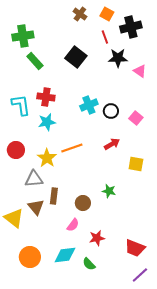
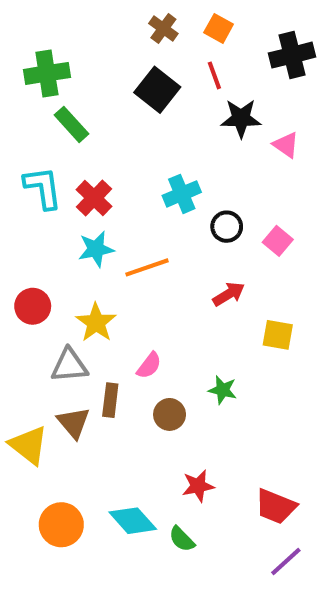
black cross: (131, 27) -> (292, 55), moved
black square: (76, 57) -> (157, 90), moved
red cross: (46, 97) -> (94, 198), turned 36
cyan L-shape: (21, 105) -> (43, 188), moved
cyan cross: (89, 105) -> (182, 194), moved
orange line: (72, 148) -> (147, 267), moved
pink semicircle: (73, 225) -> (149, 365), moved
cyan diamond: (65, 255) -> (133, 521), turned 55

